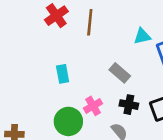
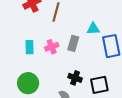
gray rectangle: (120, 73) -> (73, 43), moved, turned 56
pink cross: (93, 106) -> (52, 47), moved

